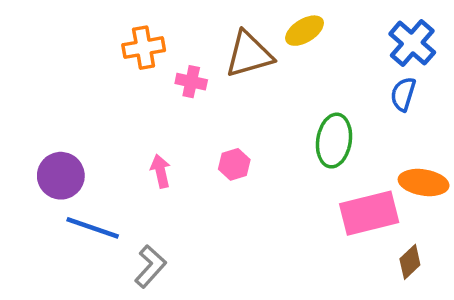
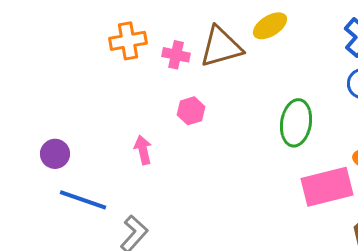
pink cross: (191, 82) -> (176, 55), moved
pink hexagon: (234, 164) -> (191, 111), moved
purple circle: (61, 176) -> (55, 154), size x0.7

